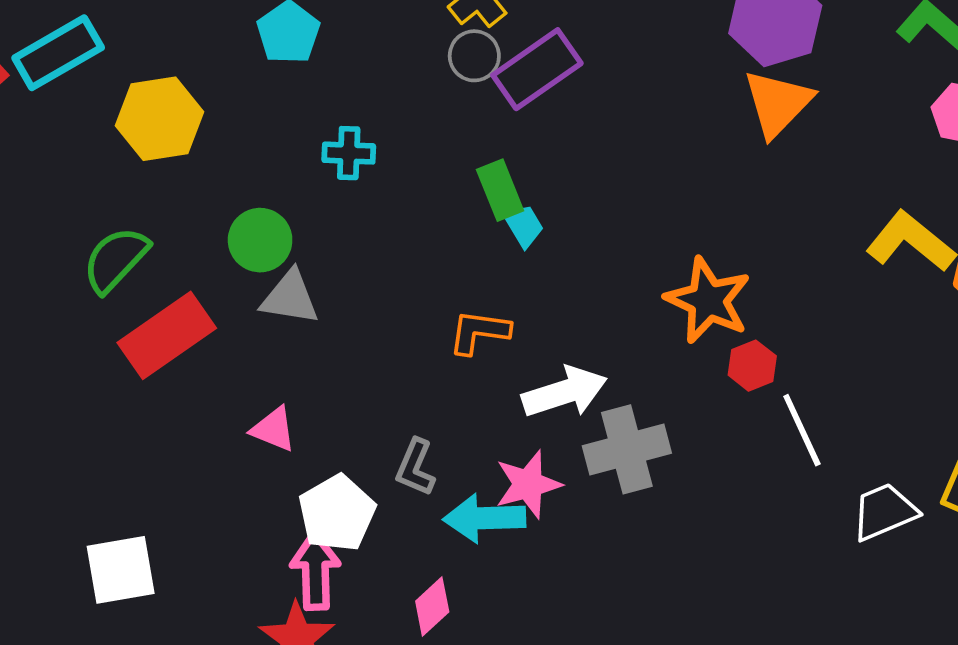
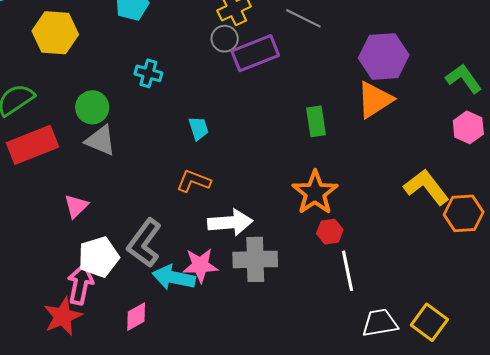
green rectangle: (500, 190) -> (316, 121), moved
cyan trapezoid: (523, 225) -> (198, 128), moved
pink triangle: (273, 429) -> (76, 206), turned 40
gray L-shape: (415, 467) -> (144, 243), size x1.6

